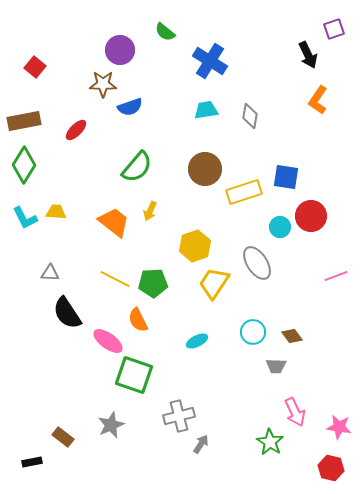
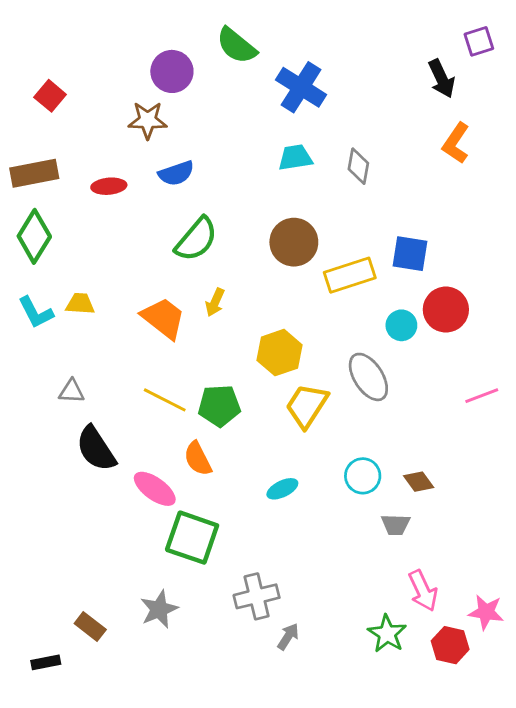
green semicircle: (165, 32) -> (236, 46), size x1.4
blue semicircle: (130, 107) -> (176, 173), moved
red ellipse: (76, 130) -> (109, 186), turned 40
red hexagon: (331, 468) -> (450, 645), moved

